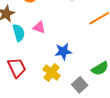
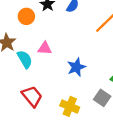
yellow cross: (52, 73) -> (70, 106), moved

